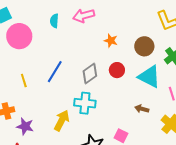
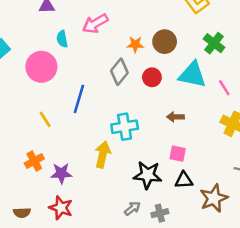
pink circle: (19, 36) -> (41, 67), moved
brown circle: (144, 46) -> (165, 42), moved
gray diamond: (90, 74) -> (119, 72), moved
brown arrow: (142, 109) -> (175, 117), moved

